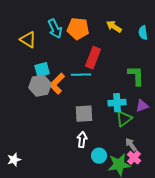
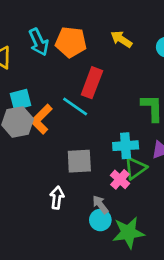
cyan line: (81, 75) -> (75, 106), turned 36
white arrow: (82, 140) -> (57, 198), moved
gray arrow: (131, 145) -> (100, 205), moved
pink cross: (134, 158) -> (120, 179), moved

